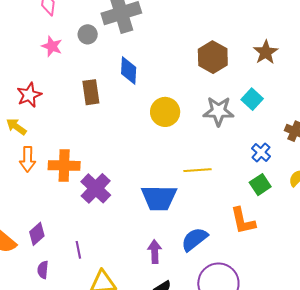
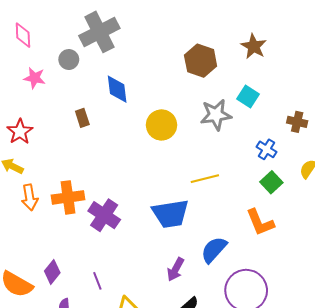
brown rectangle: (91, 92) -> (82, 118), size x0.7
purple arrow: (155, 252) -> (176, 269), turned -140

